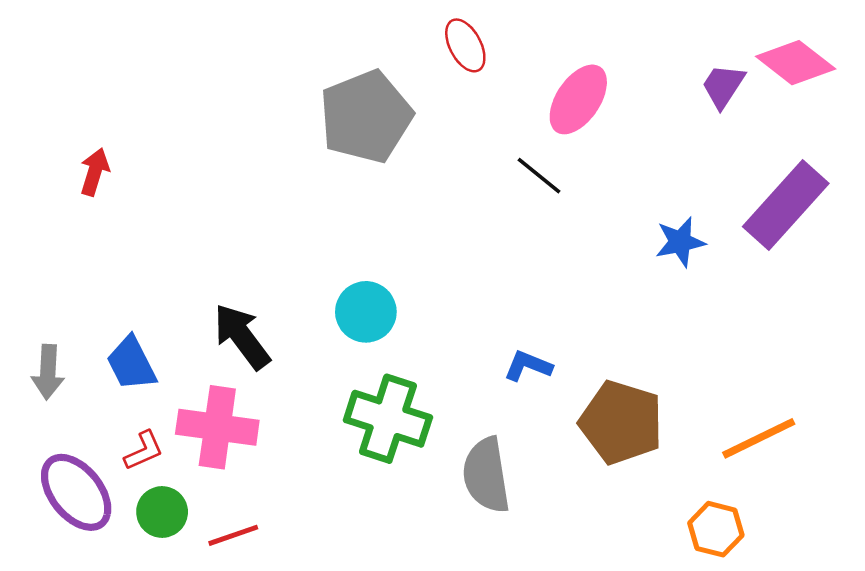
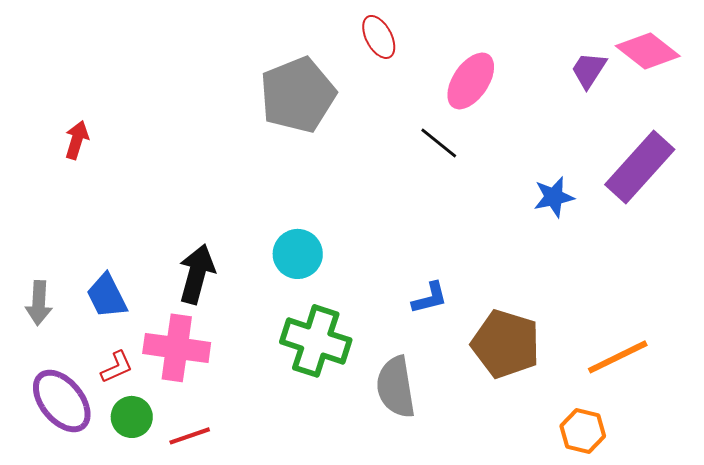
black arrow: (242, 336) -> (197, 274), turned 52
blue L-shape: (528, 366) -> (430, 298), turned 144

